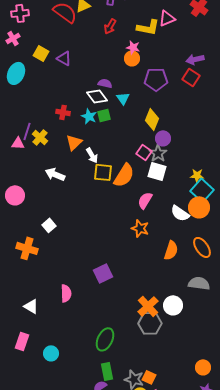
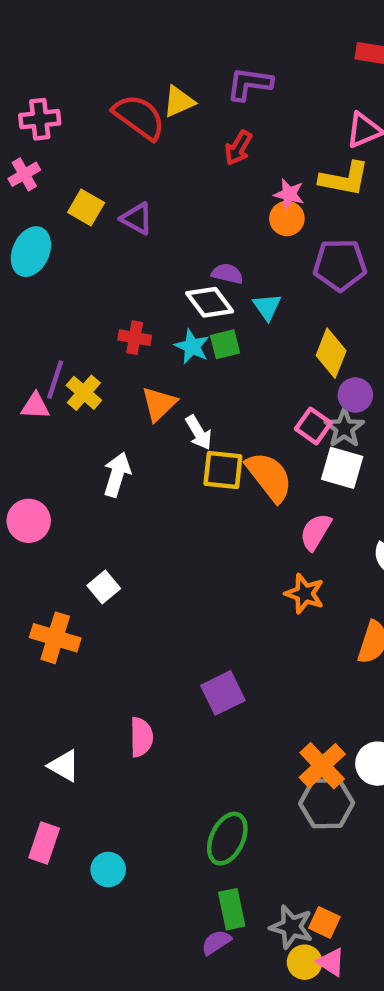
yellow L-shape: (148, 27) -> (344, 179), moved
white arrow: (55, 174) -> (117, 474), turned 84
orange semicircle: (124, 175) -> (269, 477), turned -70

